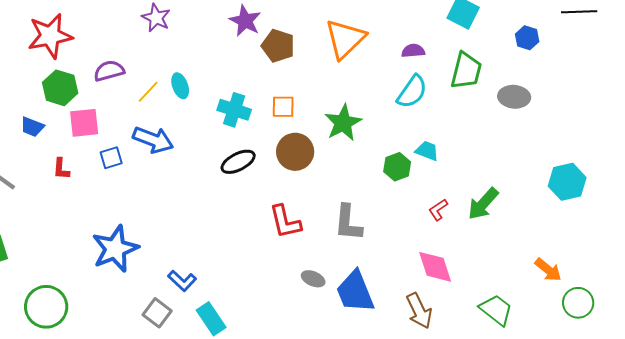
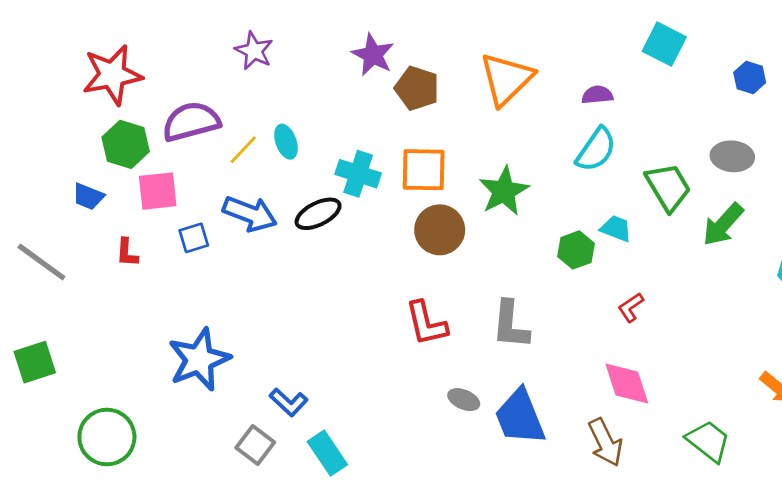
purple semicircle: (109, 71) -> (191, 122), size x1.4
green trapezoid: (466, 71) -> (668, 187), moved, turned -45
orange square: (283, 107) -> (424, 170), size x1.5
black ellipse: (238, 162) -> (318, 214), moved
green arrow: (483, 204) -> (723, 225), moved

